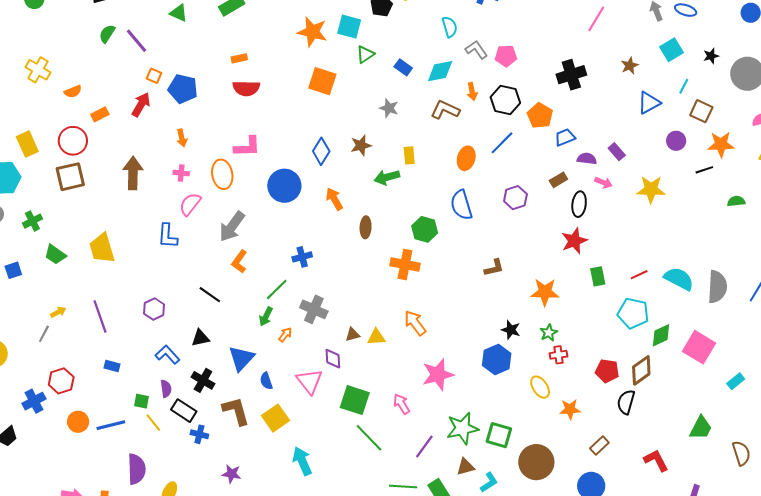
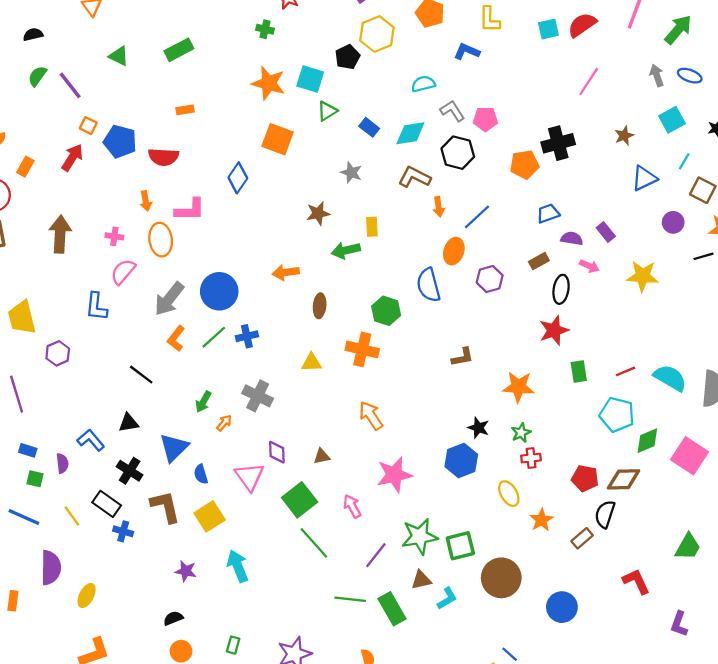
cyan semicircle: (450, 27) -> (423, 84), turned -90
red semicircle: (246, 88) -> (163, 157), moved
orange arrow: (472, 92) -> (439, 207), moved
black hexagon: (505, 100) -> (458, 153), moved
orange rectangle: (100, 114) -> (25, 167), turned -36
orange pentagon: (540, 116) -> (524, 164), moved, turned 30
orange arrow: (182, 138) -> (146, 201), moved
blue diamond: (321, 151) -> (238, 178), moved
orange ellipse: (466, 158) -> (454, 251), moved
blue circle: (284, 186) -> (219, 291), moved
orange arrow: (334, 199) -> (286, 272), turned -70
green line: (277, 289) -> (214, 337), moved
purple hexagon: (154, 309) -> (58, 353), moved
brown triangle: (352, 335) -> (322, 456), moved
yellow triangle: (376, 337) -> (311, 363), moved
brown diamond: (641, 370) -> (624, 479), turned 32
purple semicircle: (166, 389) -> (62, 463), moved
green square: (355, 400) -> (300, 500), turned 32
green square: (142, 401) -> (35, 479), moved
orange star: (570, 409) -> (541, 520), turned -30
blue line: (111, 425) -> (24, 517), turned 36
green square: (499, 435) -> (460, 546), turned -32
brown rectangle: (599, 445) -> (582, 538), moved
purple star: (232, 474) -> (186, 571), moved

